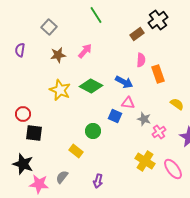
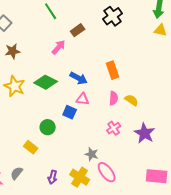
brown rectangle: (137, 34) -> (78, 30), moved
pink arrow: (85, 51) -> (59, 47), moved
pink semicircle: (141, 60) -> (114, 98), moved
gray star: (144, 119) -> (92, 154), moved
yellow cross: (145, 161) -> (80, 177), moved
pink ellipse: (173, 169) -> (107, 172), moved

